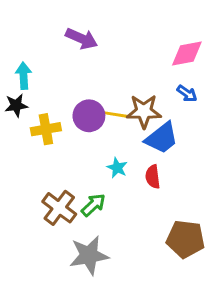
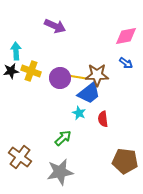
yellow cross: (46, 129) -> (31, 71), moved, turned 30
blue trapezoid: (162, 138) -> (89, 93), moved
brown cross: (59, 208) -> (20, 157), moved

